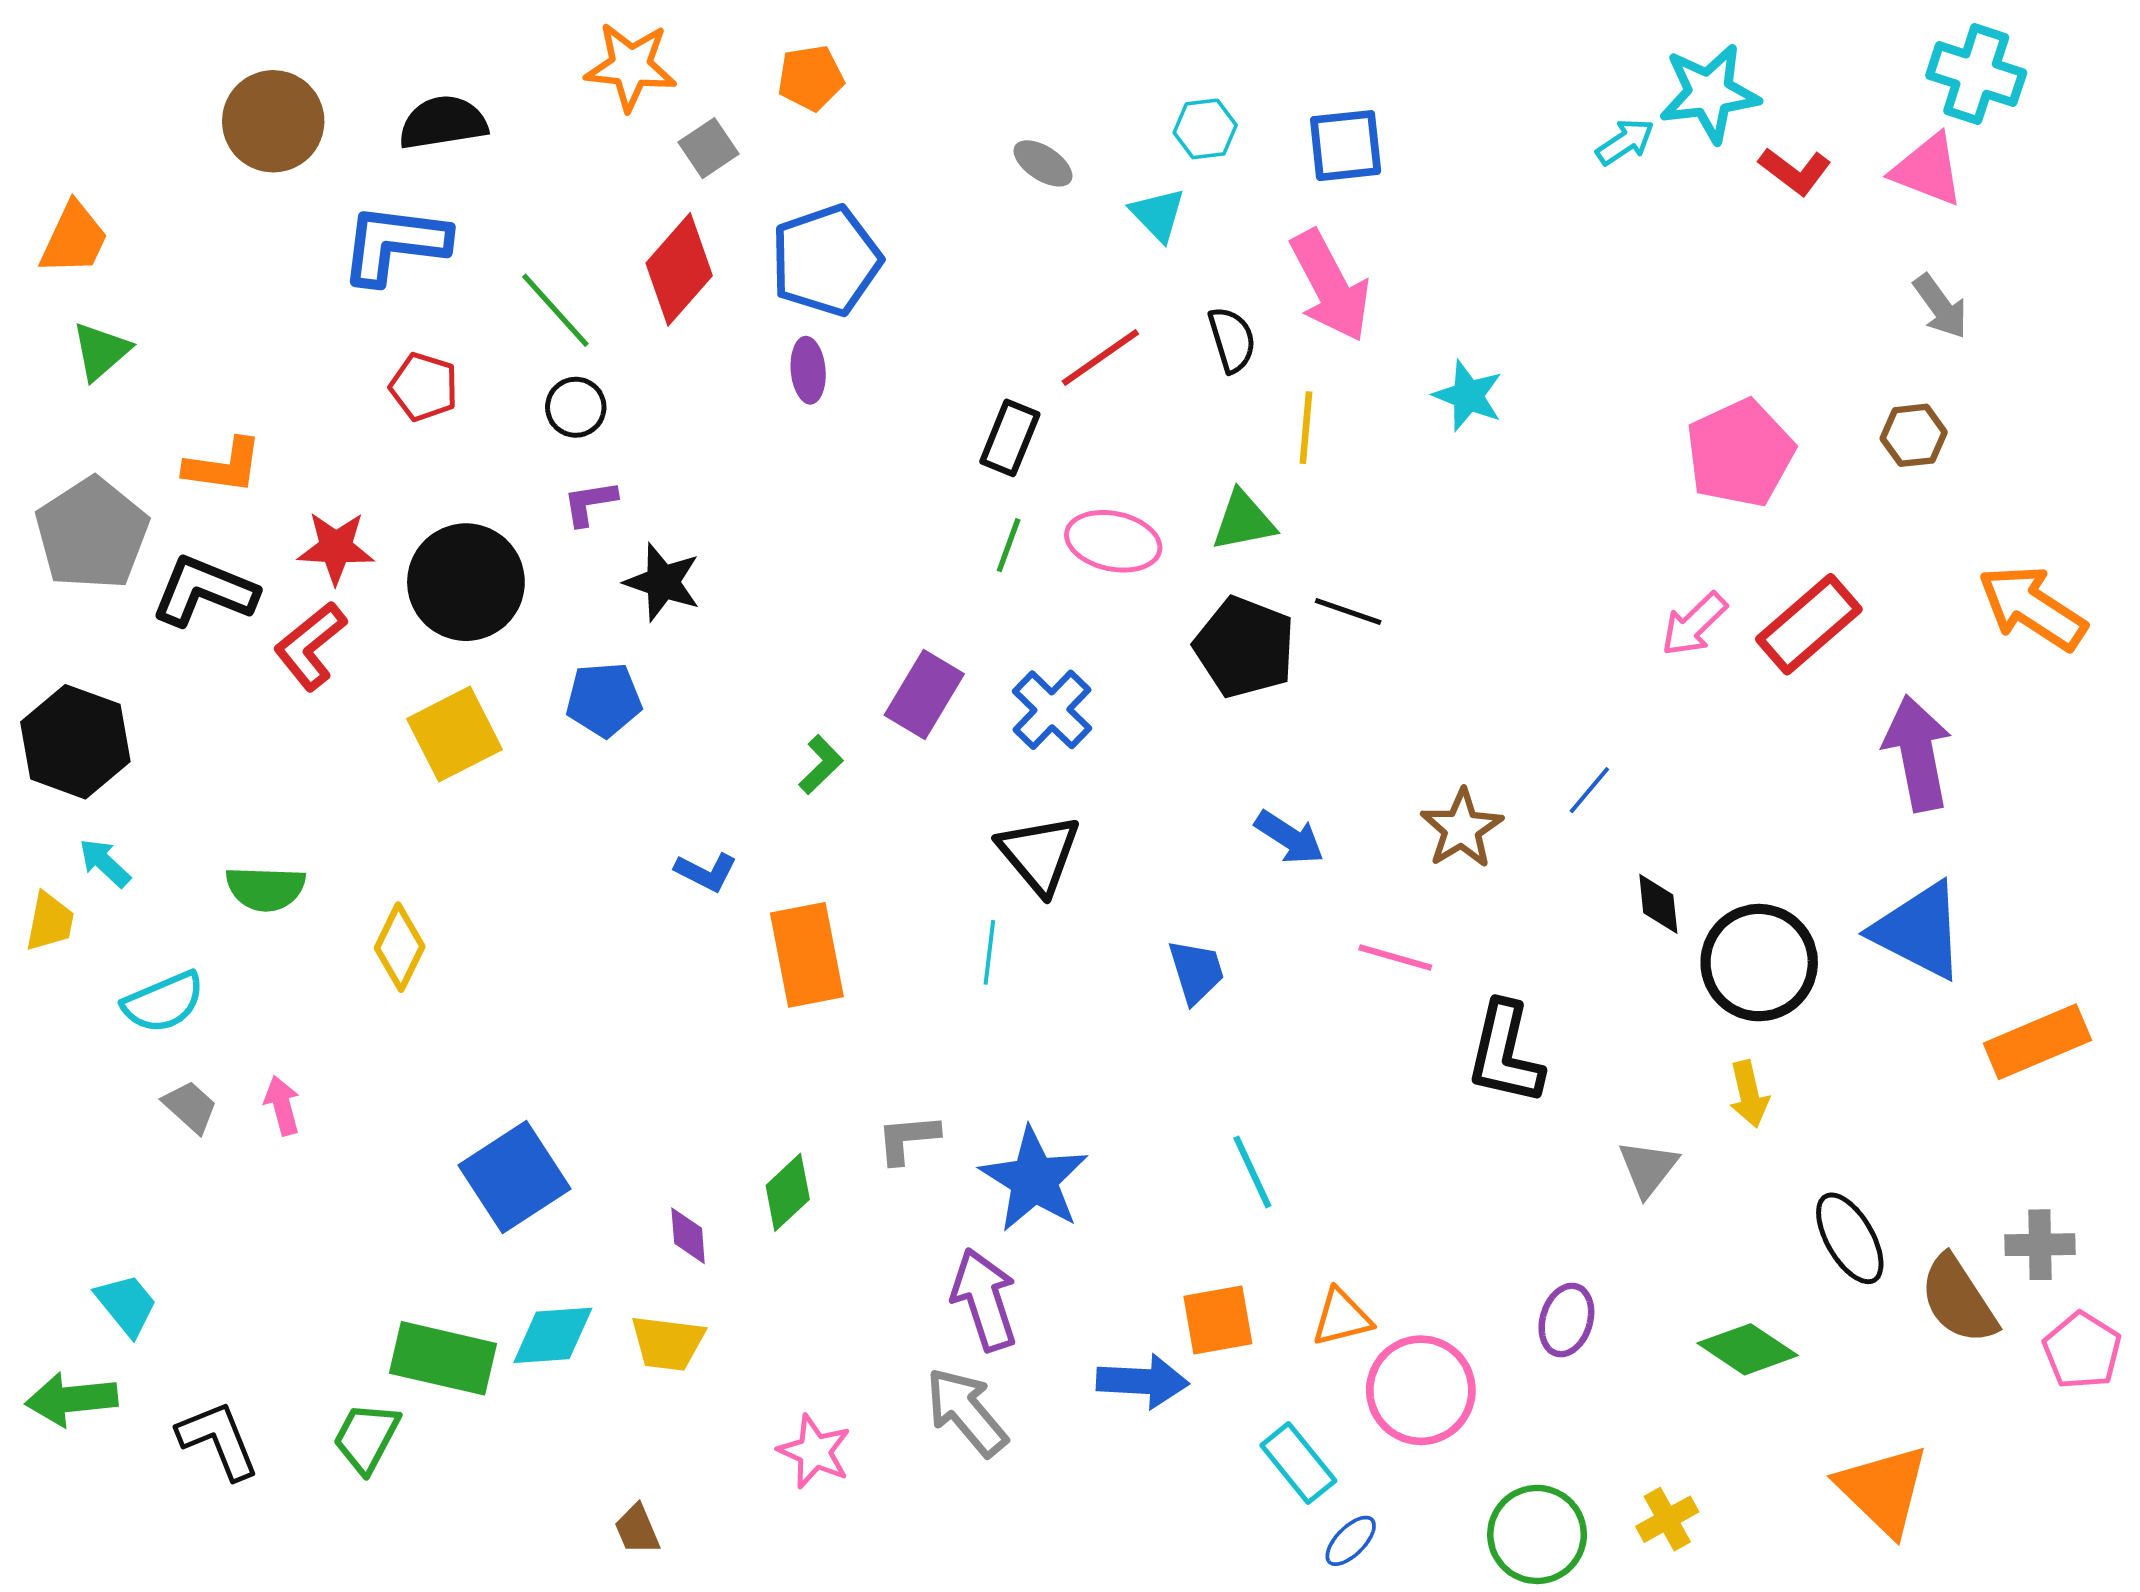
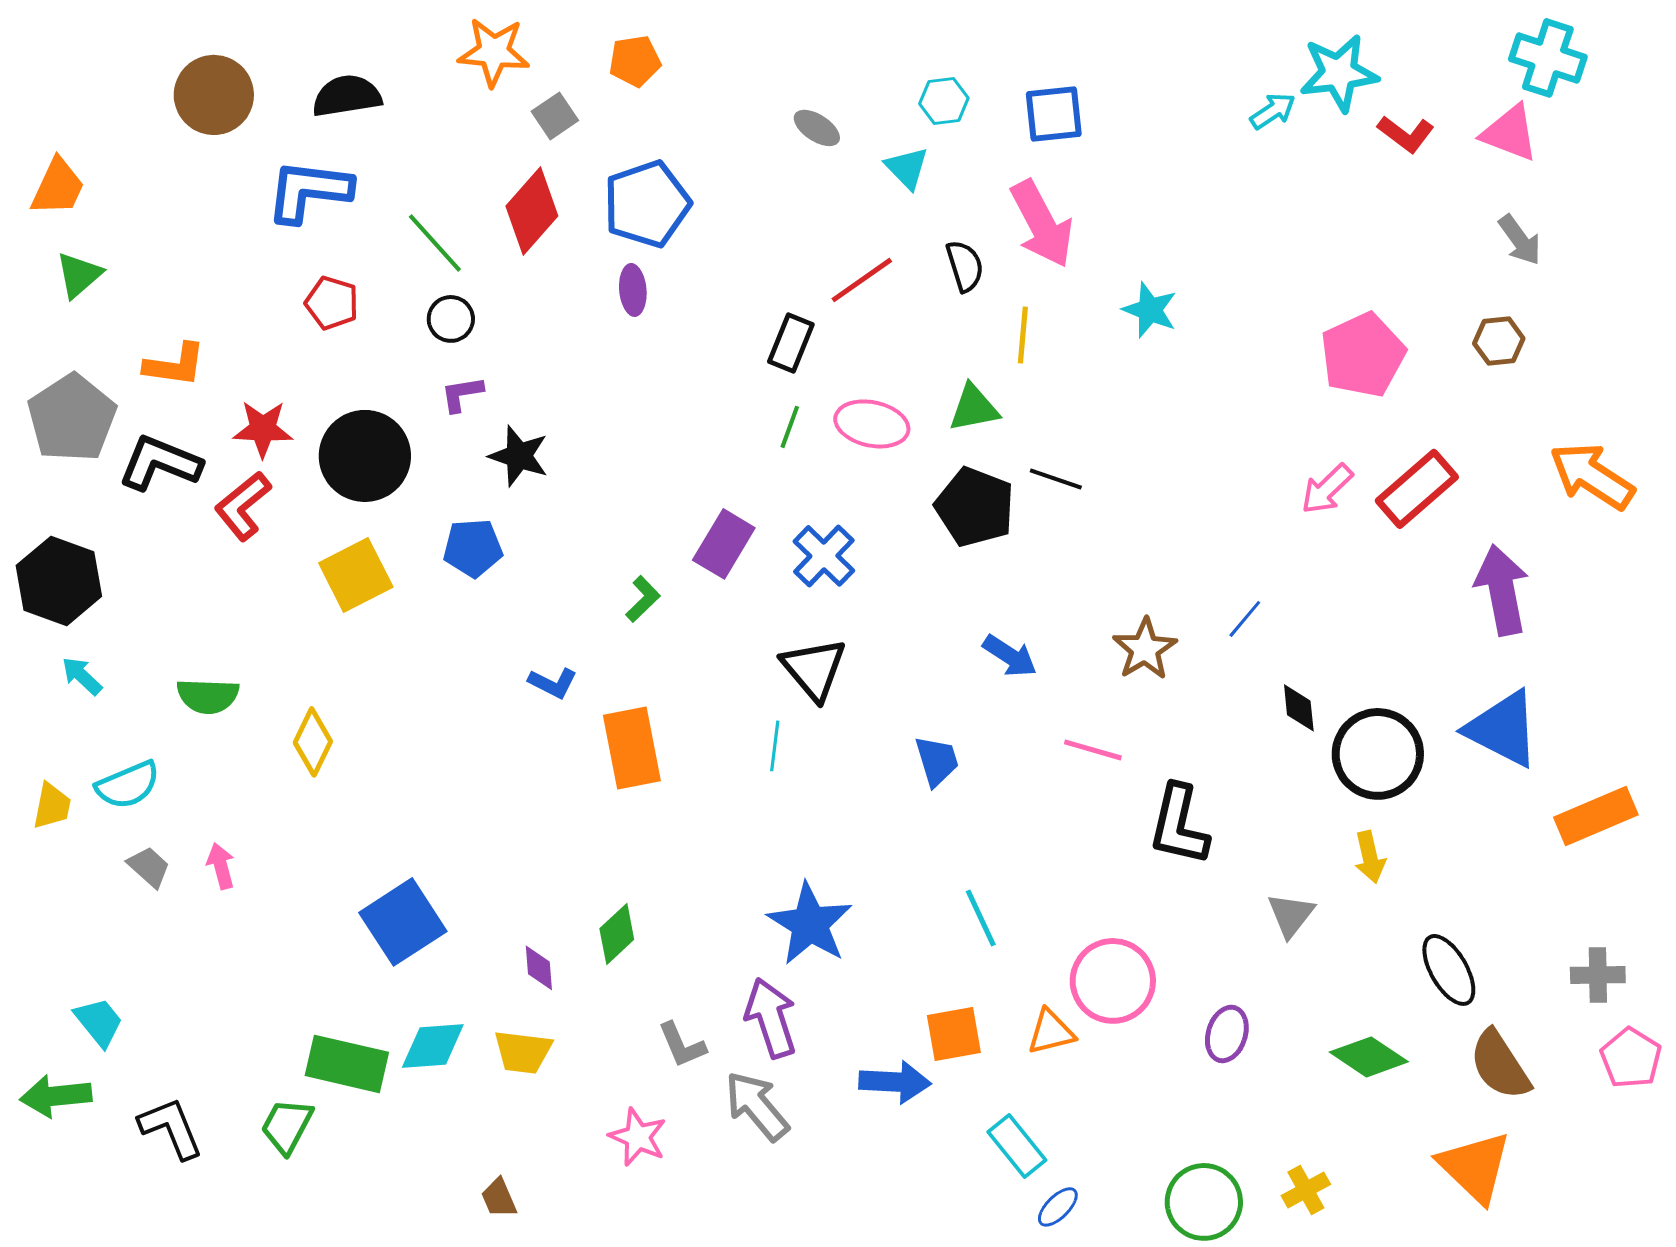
yellow trapezoid: (50, 922) -> (52, 806), moved
gray L-shape: (908, 1139) -> (682, 1045), moved, turned -108
brown semicircle: (1958, 1300) -> (1500, 1065), moved
pink circle: (1421, 1390) -> (1113, 981), moved

